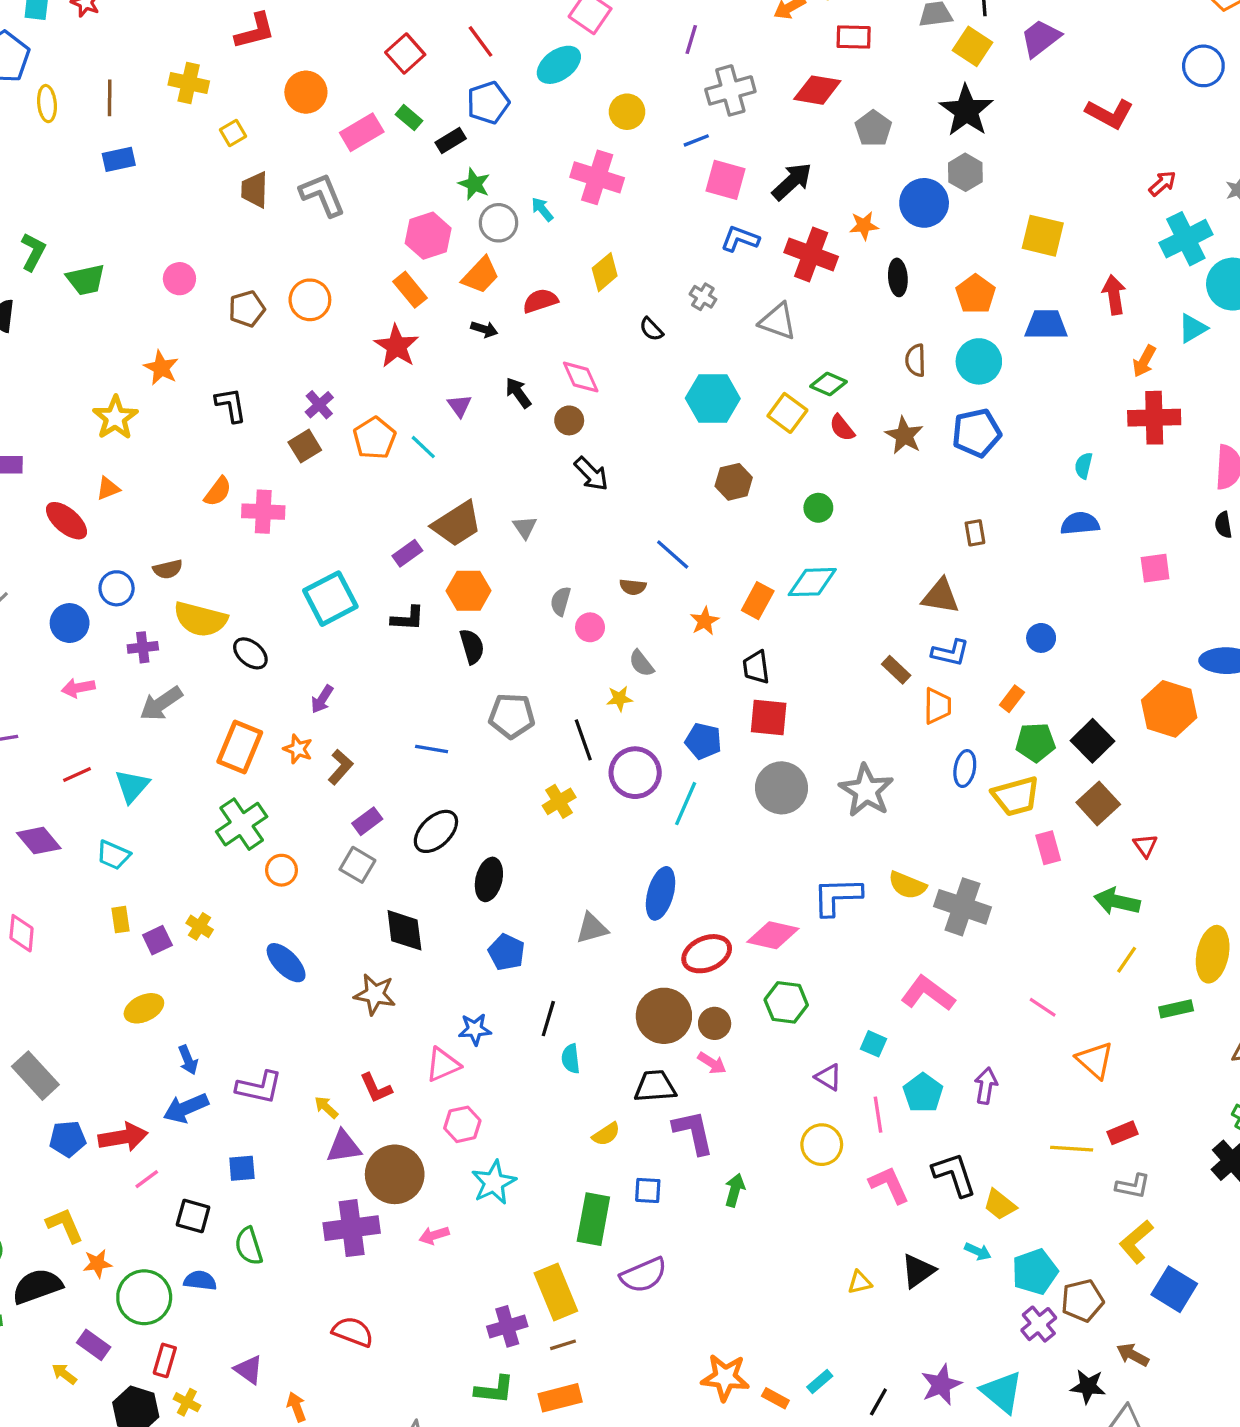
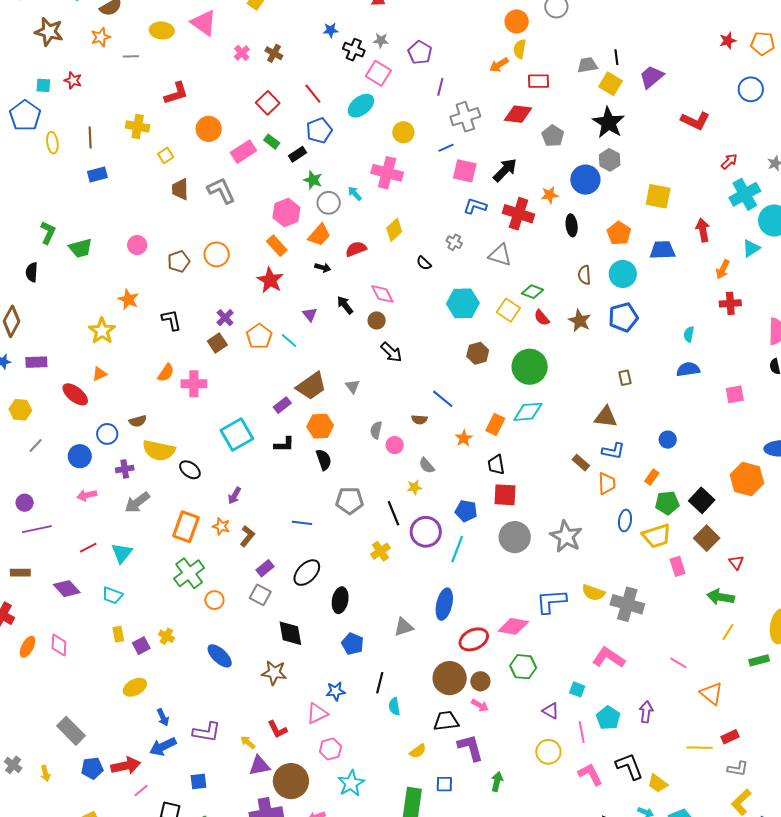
red cross: (1154, 418) -> (730, 303), size x0.7
green circle: (818, 508) -> (530, 367), size x2.0

